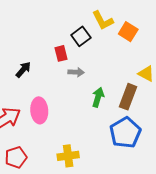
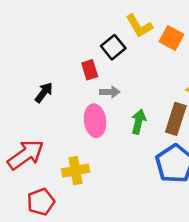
pink ellipse: (39, 110) -> (95, 121), moved
yellow cross: (68, 156) -> (75, 171), moved

